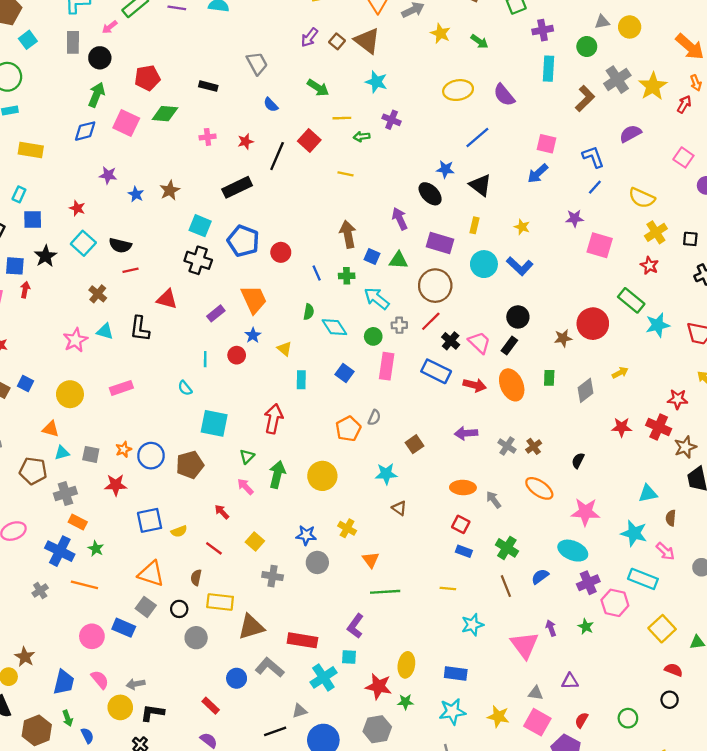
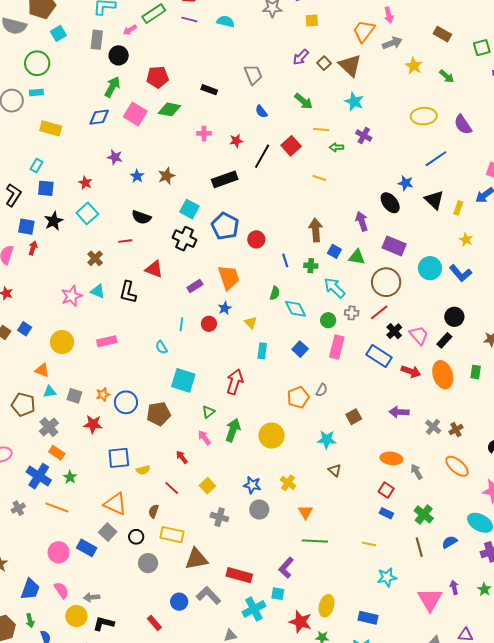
yellow rectangle: (475, 225) -> (458, 208), moved
black semicircle: (120, 245) -> (141, 217), moved
gray cross: (65, 494) -> (49, 427), turned -30

